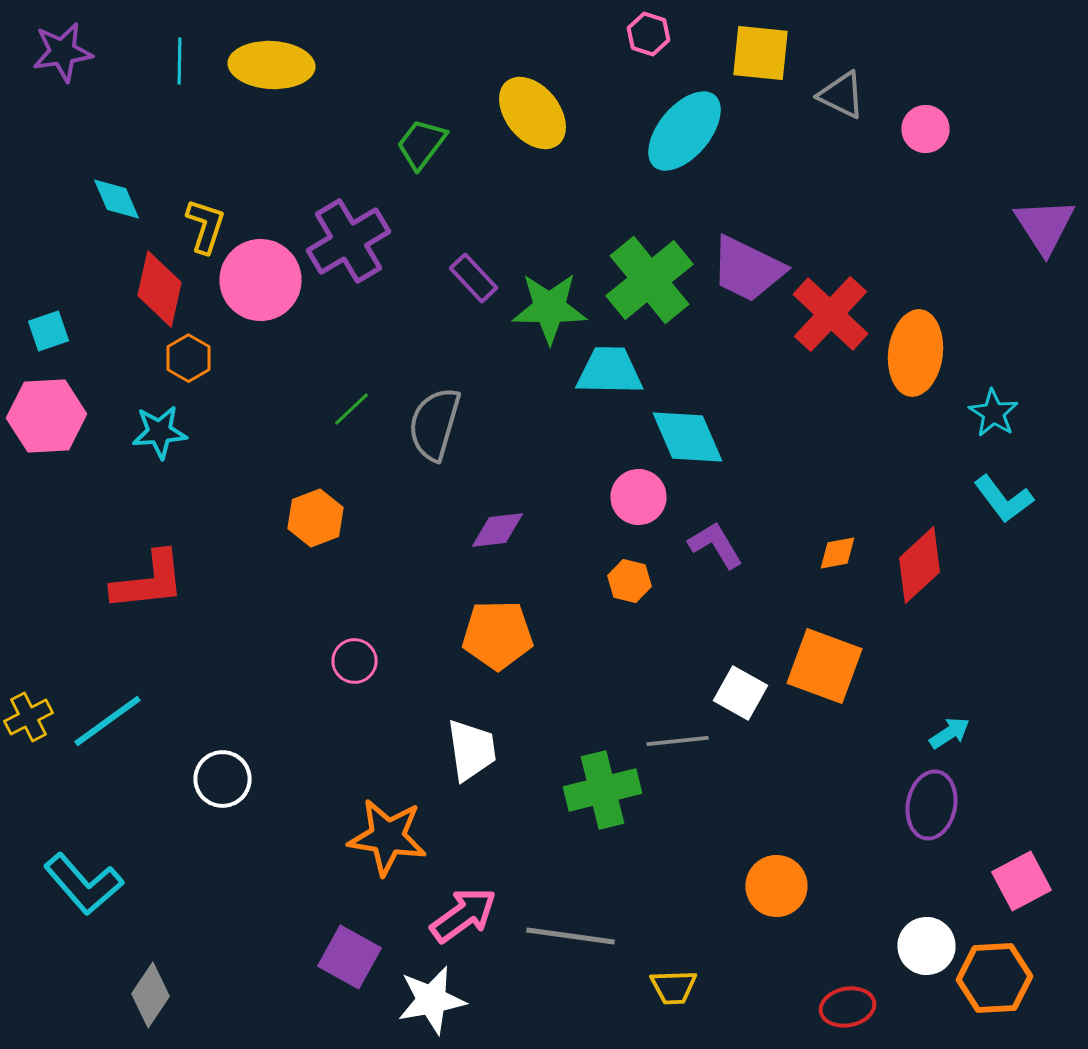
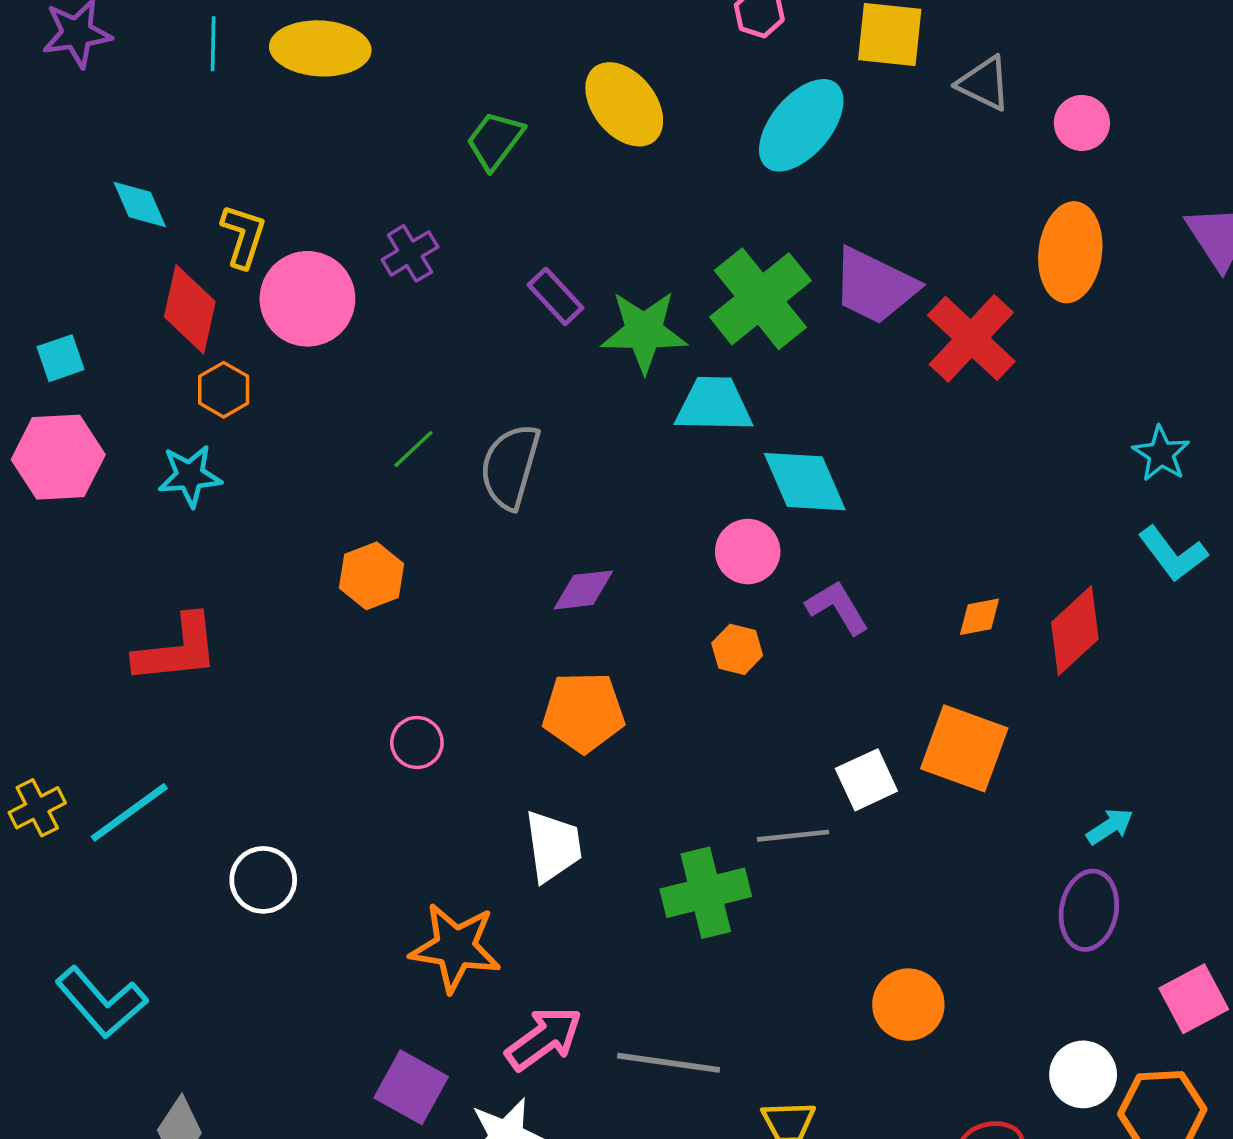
purple cross: (348, 241) -> (410, 253), size x0.6
orange ellipse: (916, 353) -> (1070, 252), moved
white square: (740, 693) -> (866, 780), turned 36

